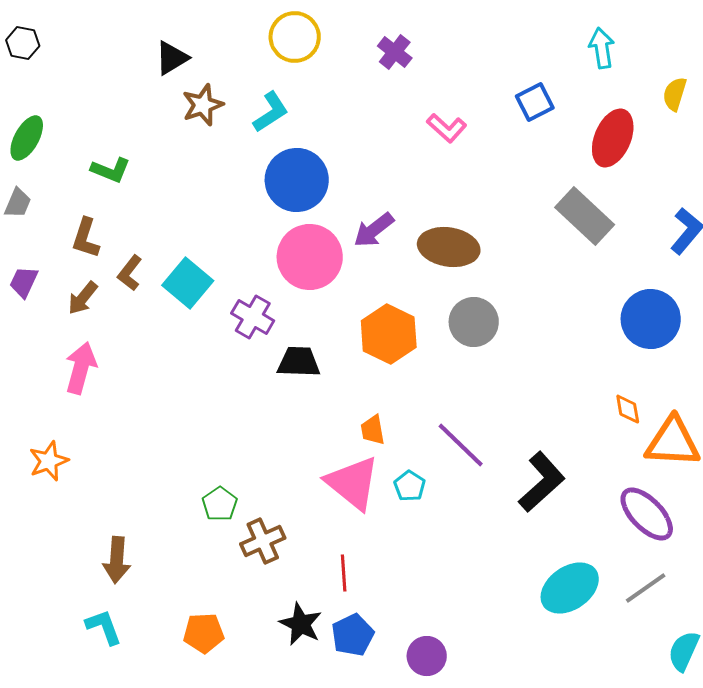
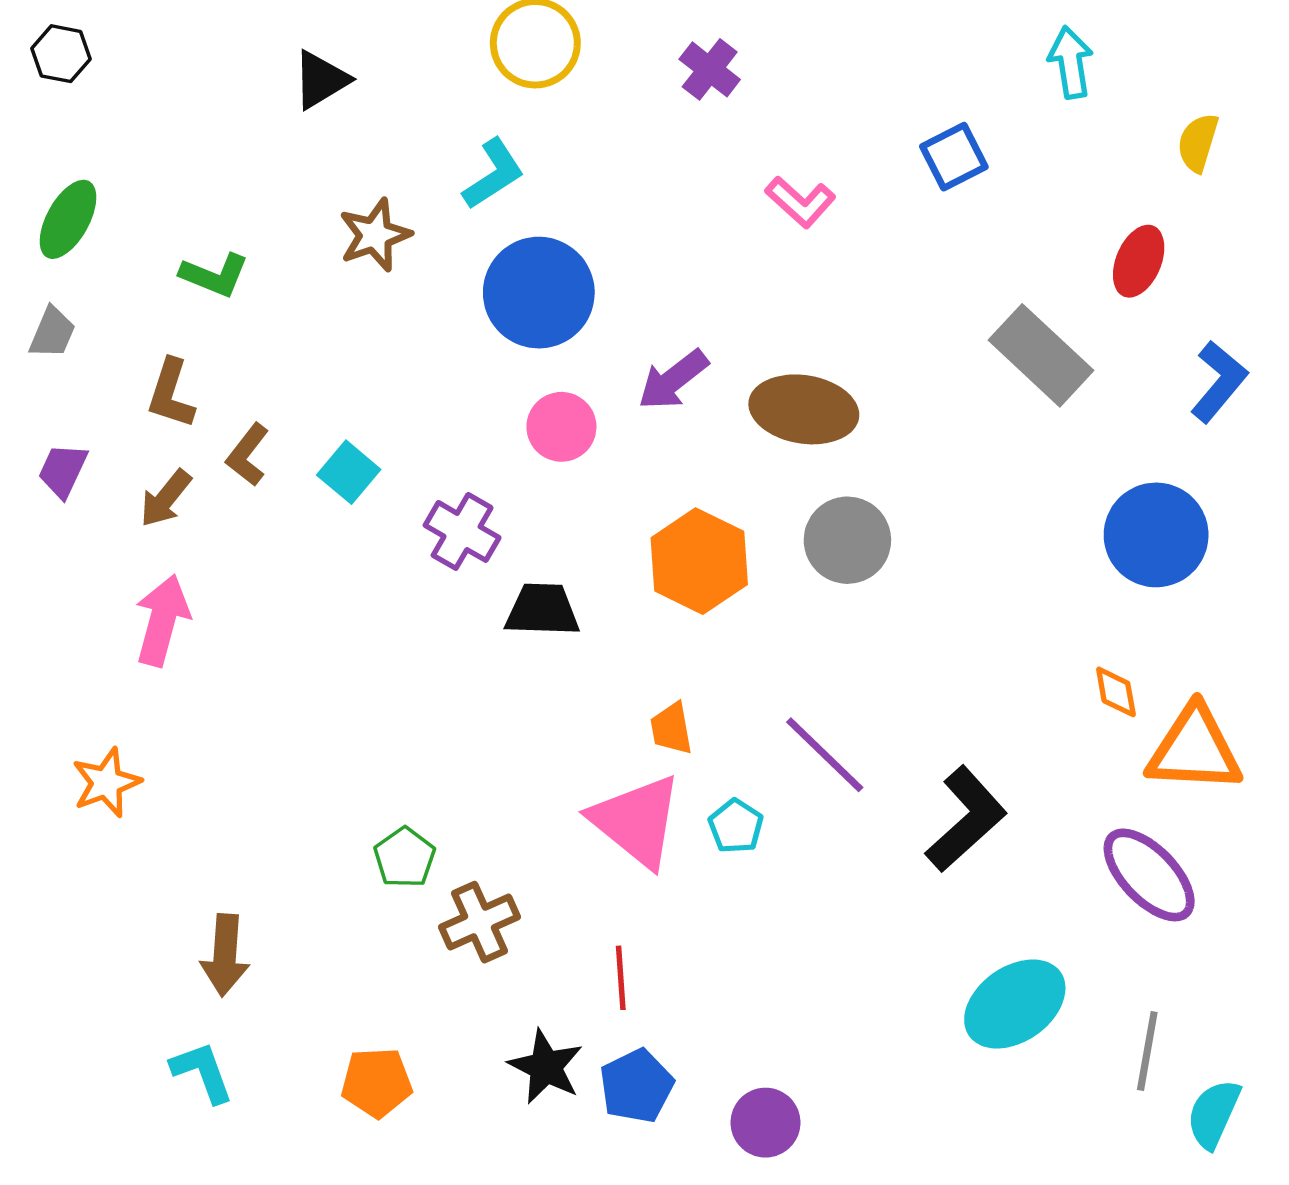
brown star: (203, 105) -> (375, 235), moved
red ellipse: (613, 138) -> (1139, 261), moved, size x0.7
pink circle: (310, 257) -> (561, 427), size x0.6
cyan square: (188, 283) -> (349, 472), size x0.7
gray line: (646, 588) -> (1147, 1051), moved, turned -45

